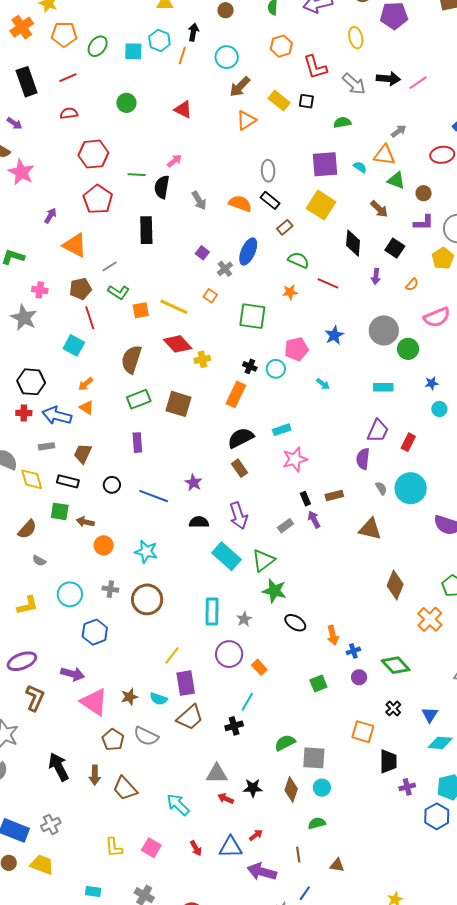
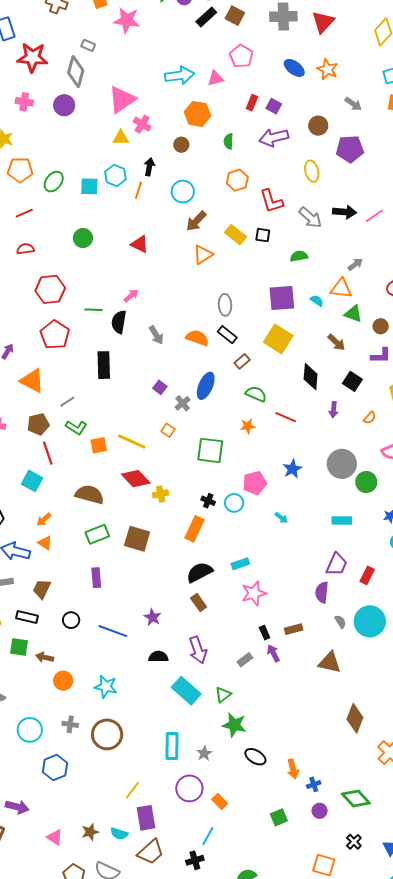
brown semicircle: (131, 359) -> (90, 494), turned 88
green triangle: (263, 560) -> (223, 695), size x0.7
purple arrow: (72, 674) -> (17, 807), moved
pink triangle: (94, 702) -> (55, 837), size x0.6

